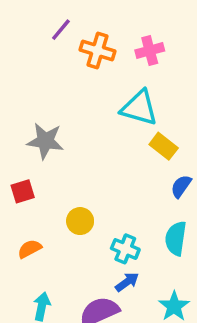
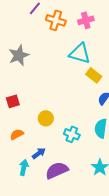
gray star: (45, 141) -> (19, 55), moved, turned -30
blue arrow: (127, 282) -> (39, 153), moved

